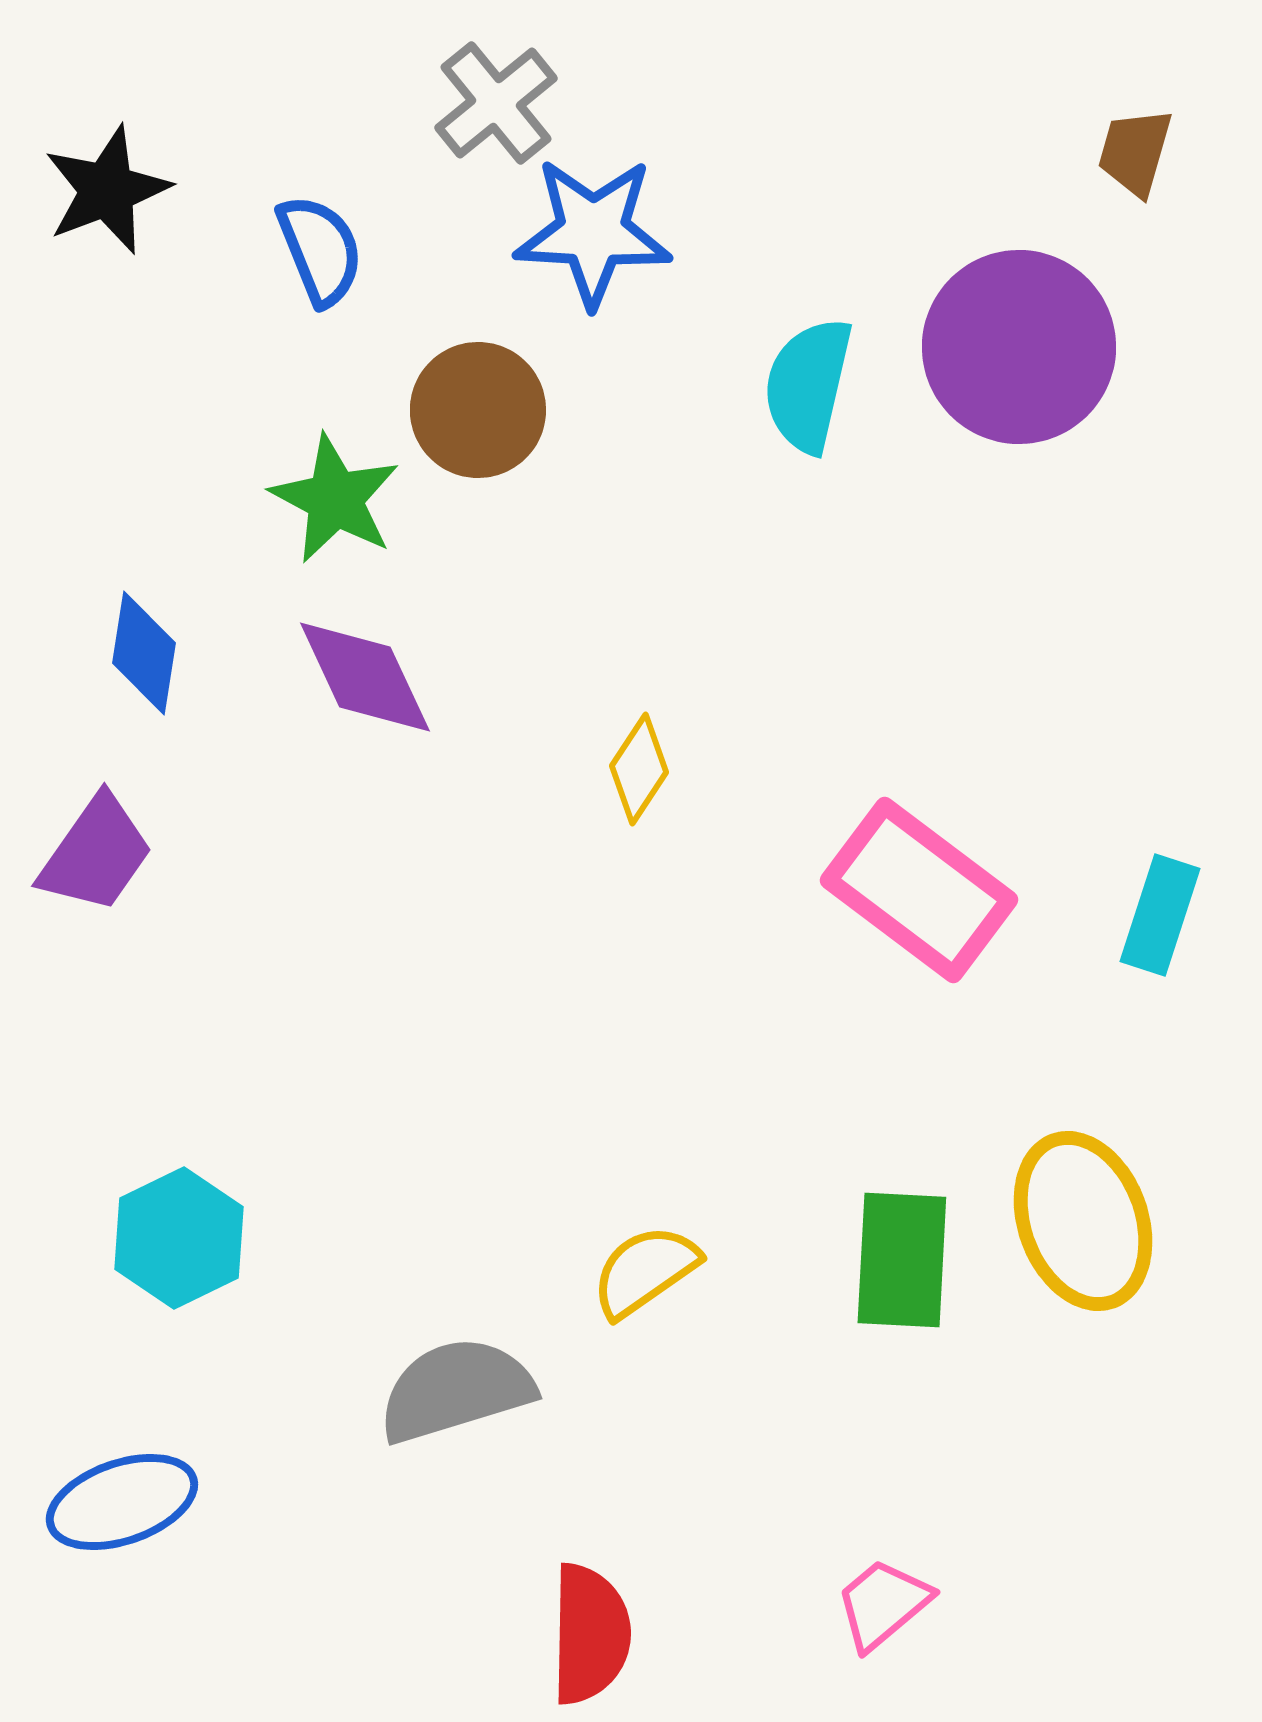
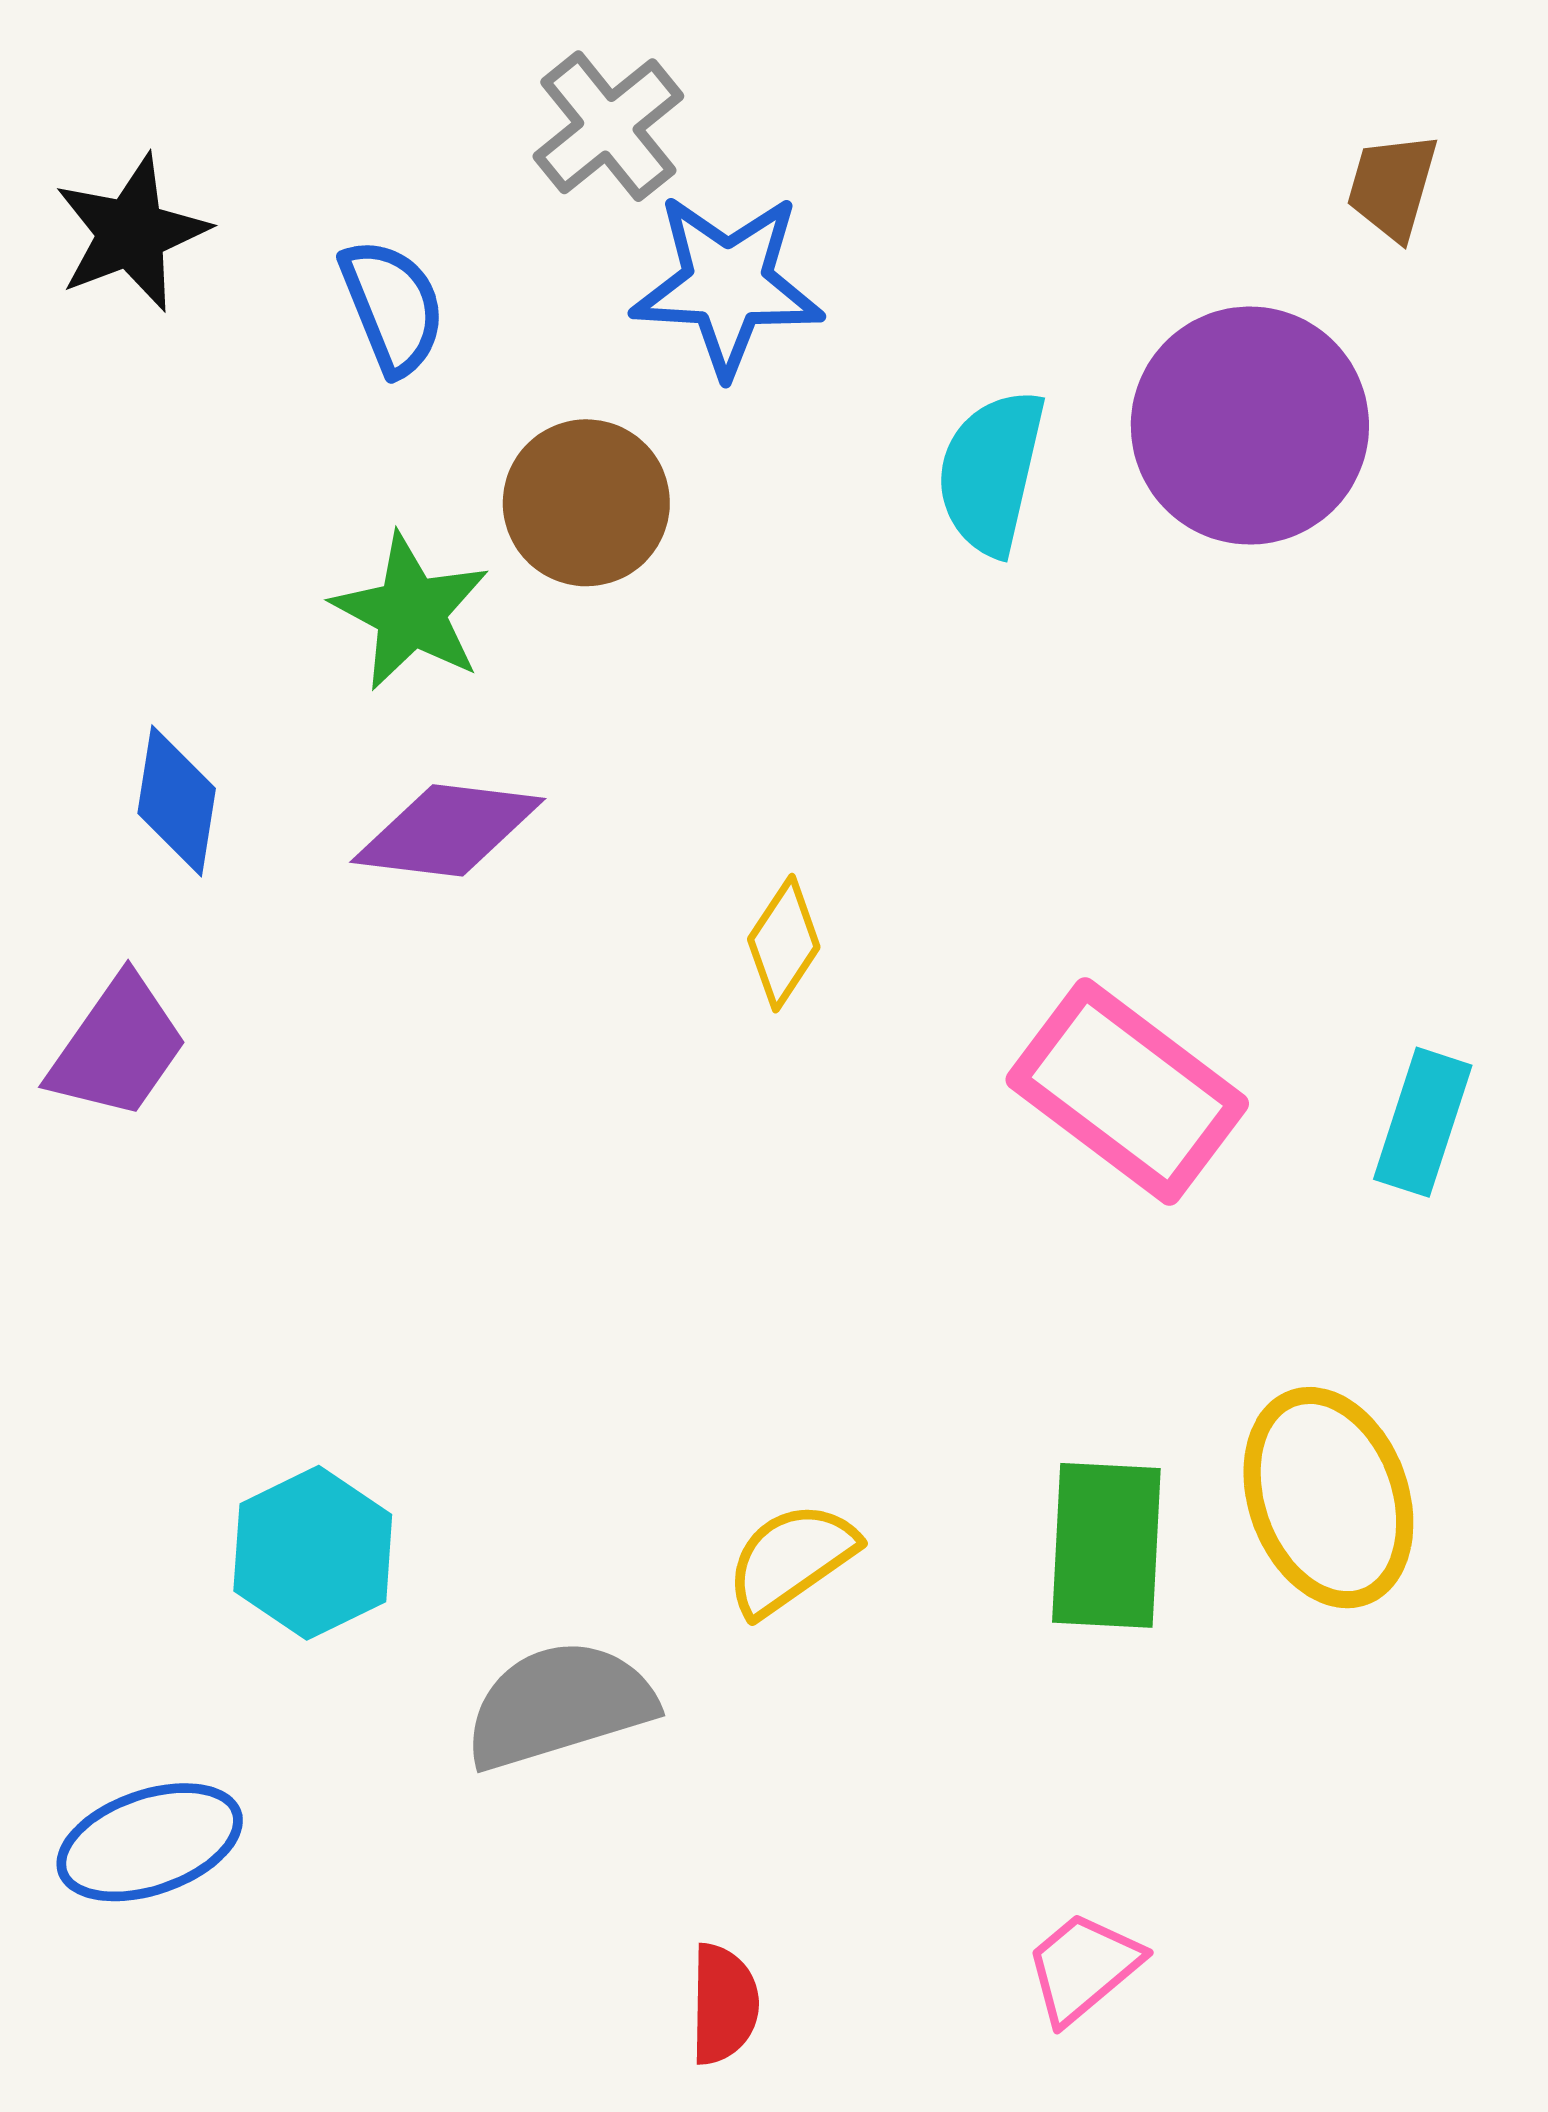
purple diamond: (365, 677) -> (448, 830), turned -58
cyan hexagon: (179, 1238) -> (313, 1553), moved
red semicircle: (590, 1634) -> (724, 2004), size x0.7

